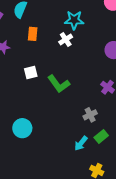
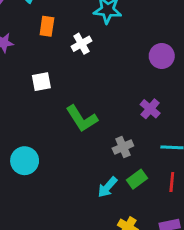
white cross: (66, 39) -> (81, 44), moved
green L-shape: (59, 84) -> (82, 119), moved

